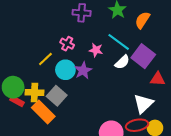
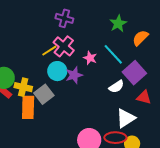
purple cross: (82, 13) -> (64, 18), moved
pink cross: (67, 44) -> (64, 46), size x1.5
yellow line: (45, 59) -> (49, 51), moved
white semicircle: (122, 62) -> (116, 87), moved
orange rectangle: (43, 112) -> (28, 107), turned 35

